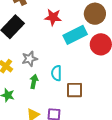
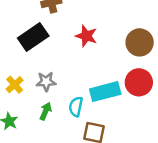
cyan rectangle: (75, 35) -> (105, 92), moved

